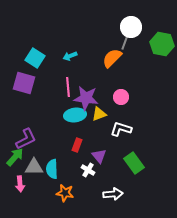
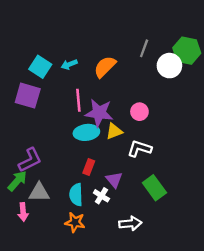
white circle: (131, 27) -> (169, 66), moved
cyan arrow: (70, 56) -> (69, 64), moved
orange semicircle: (112, 58) -> (105, 67), moved
cyan semicircle: (52, 169) -> (76, 195), moved

